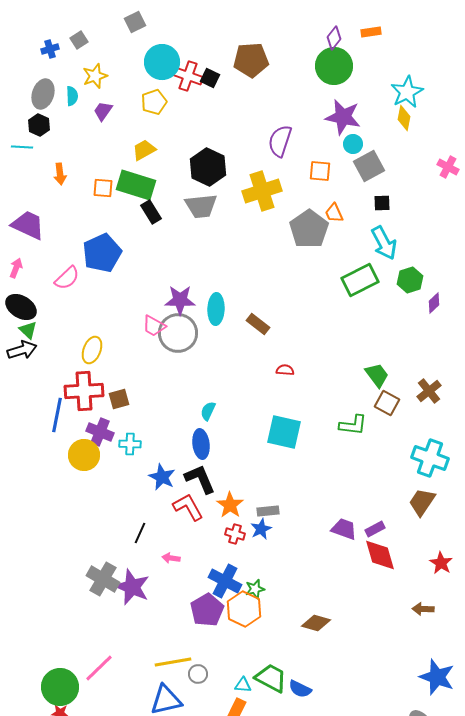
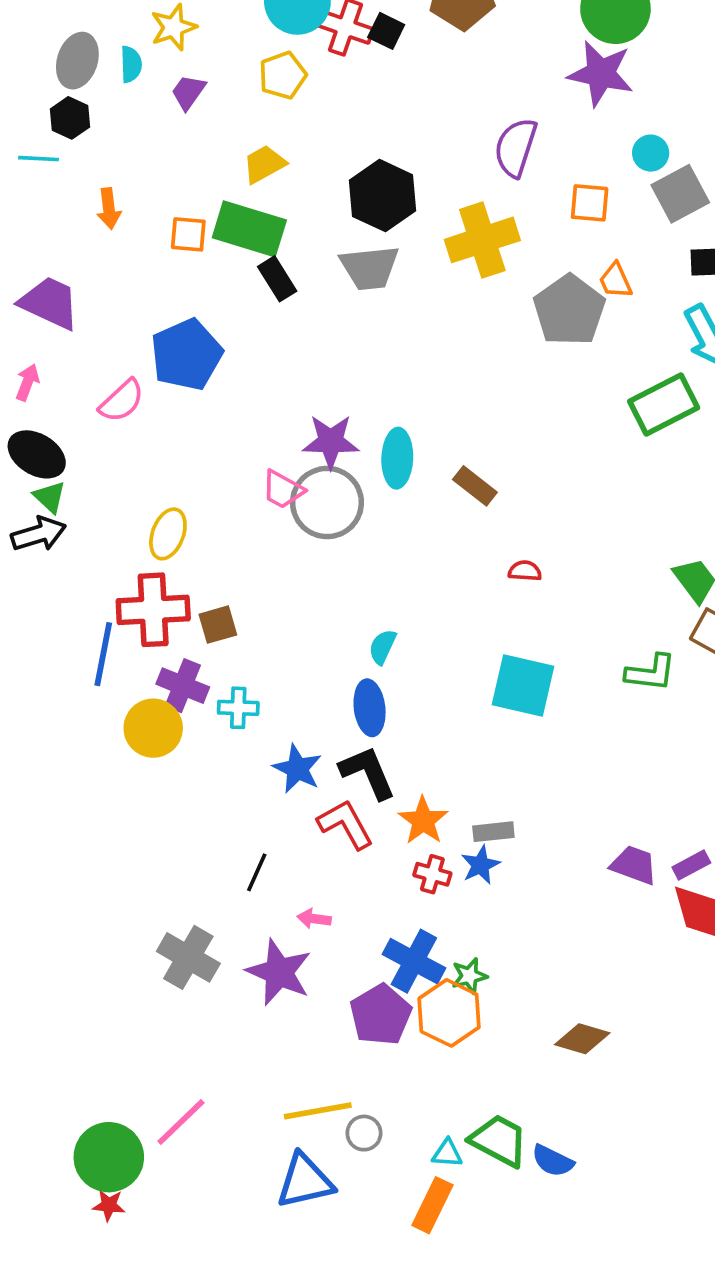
purple star: (343, 117) -> (601, 74), moved
purple star: (132, 587) -> (279, 972), moved

